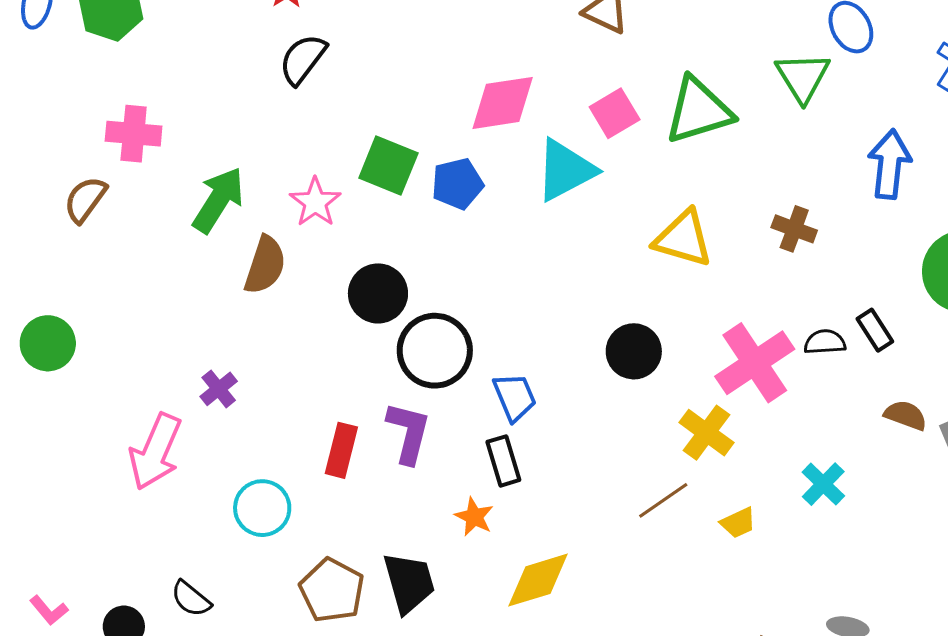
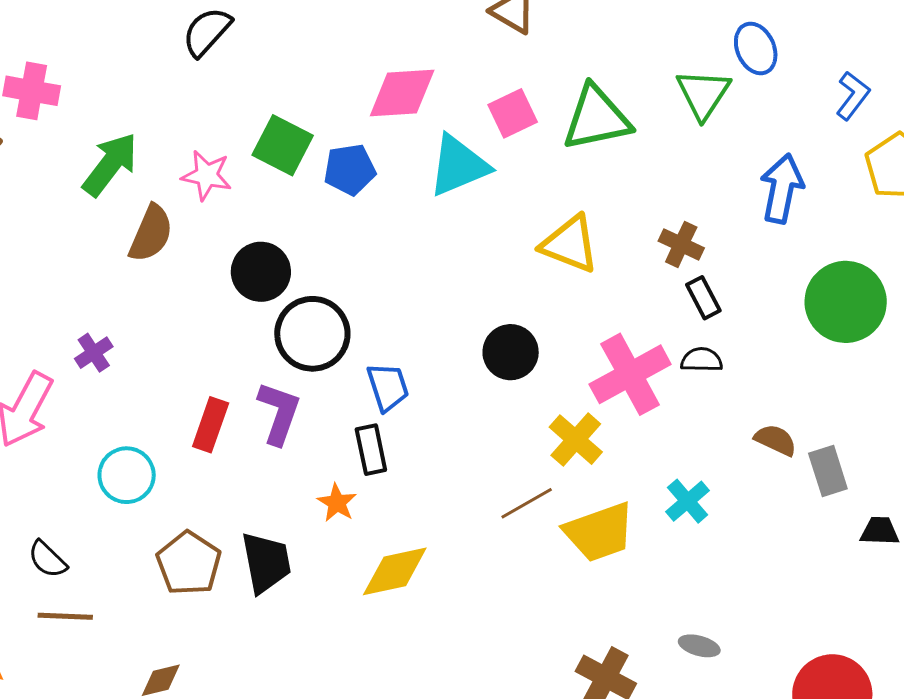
pink star: (315, 202) -> (207, 175), turned -30
black rectangle: (875, 330) -> (703, 298), moved
yellow trapezoid: (738, 523) -> (599, 532), size x2.0

